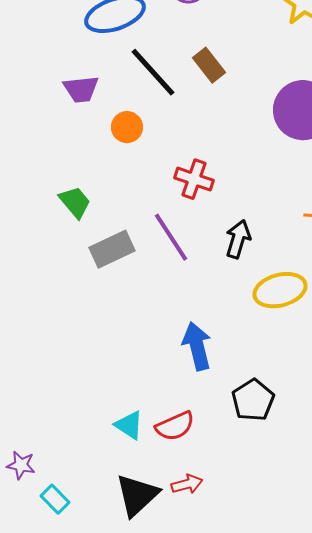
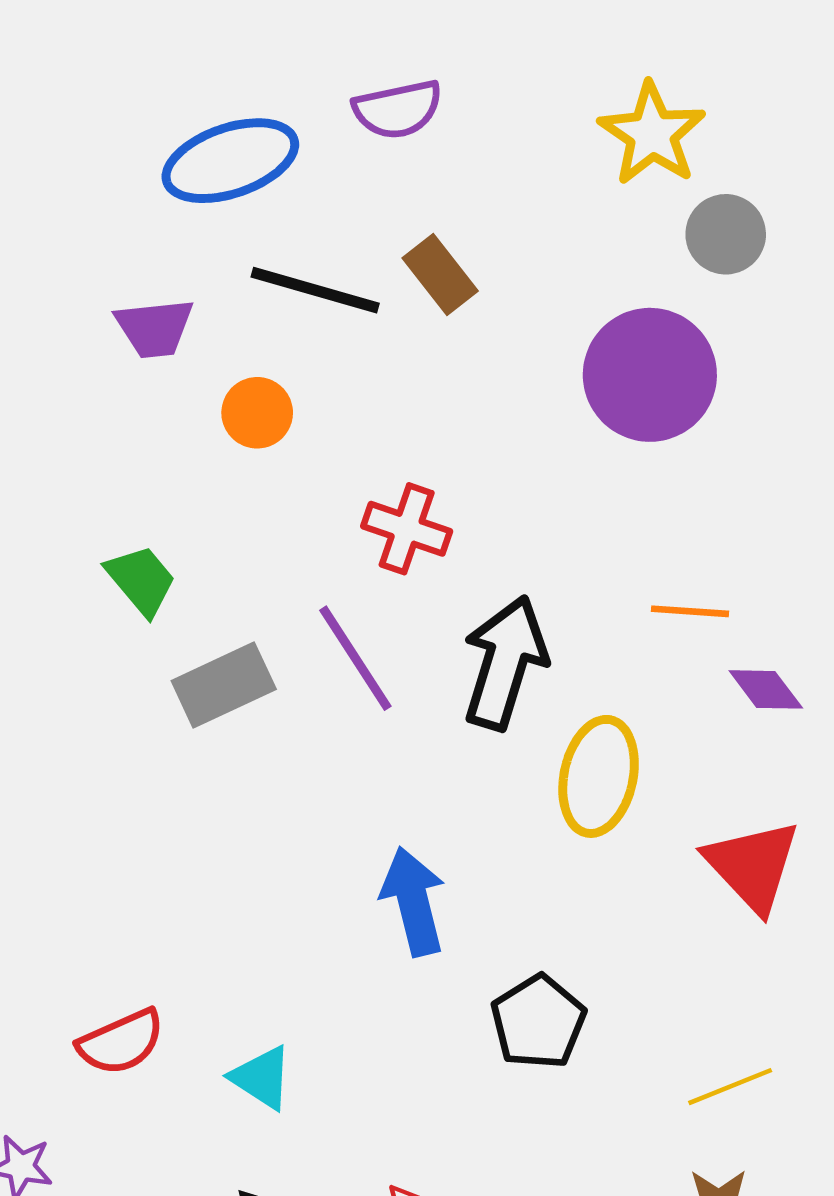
black line: (153, 72) -> (315, 290), turned -32
black arrow: (238, 239) -> (505, 663), size x1.5
yellow ellipse: (280, 290) -> (599, 776), turned -63
red semicircle: (175, 426) -> (121, 1042), moved

